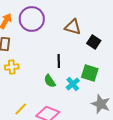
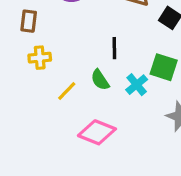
yellow line: (21, 109) -> (67, 91), moved

